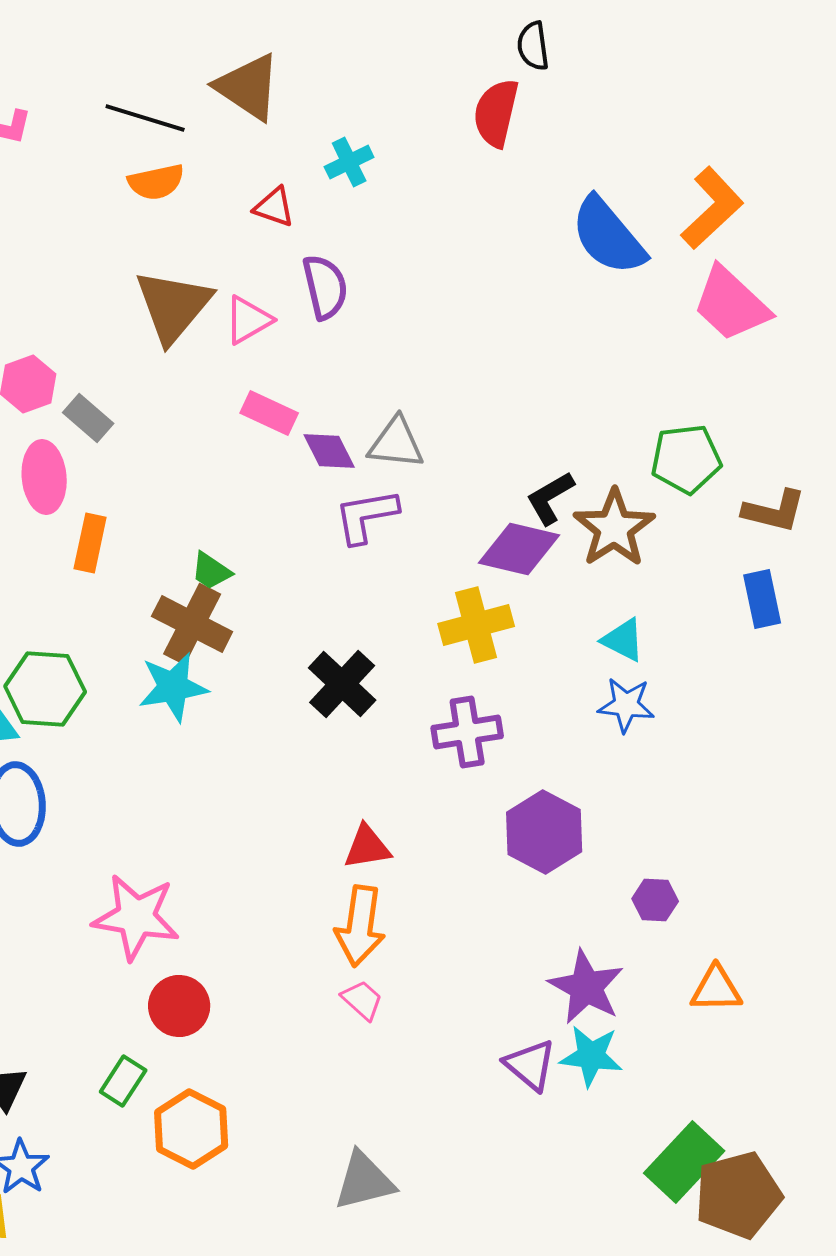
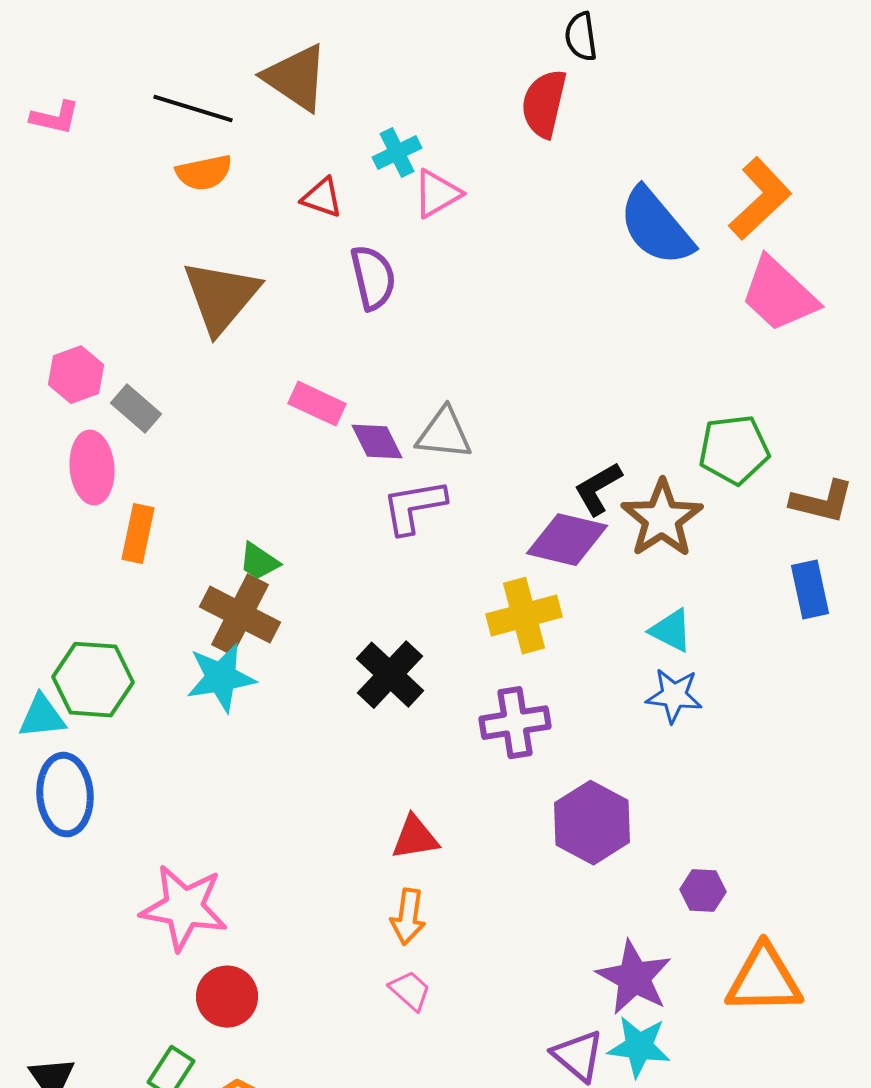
pink triangle: (248, 320) -> (437, 194), moved
orange arrow: (360, 926) -> (408, 917), size x0.7
orange triangle: (716, 989) -> (764, 980), size x1.5

